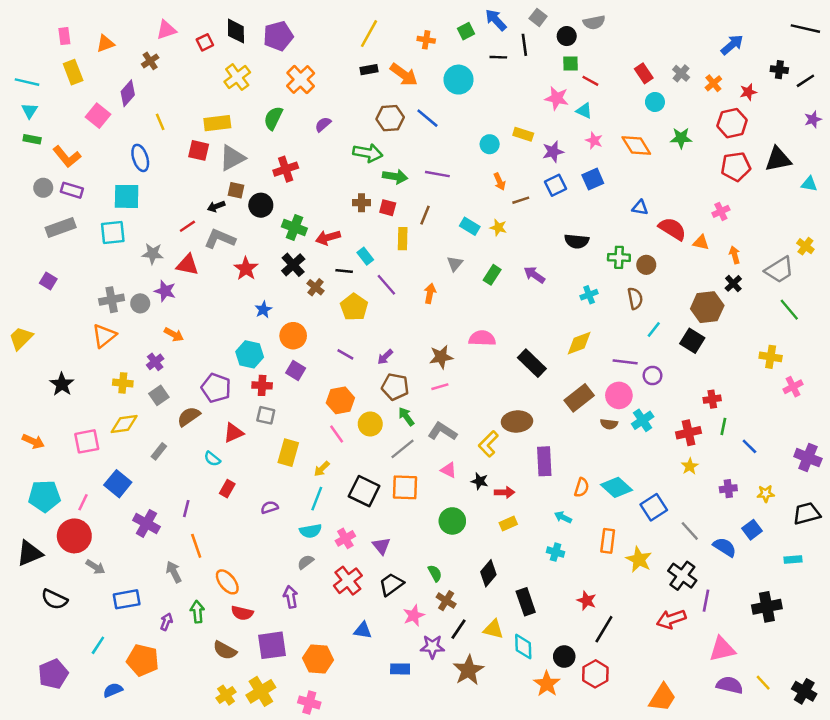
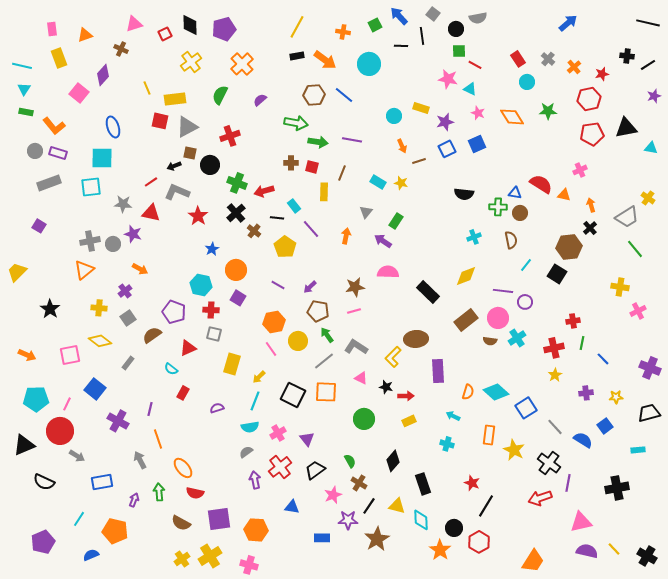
blue arrow: (732, 45) -> (568, 23), moved
brown cross: (150, 61) -> (121, 49), turned -32
yellow line: (160, 122) -> (147, 88), moved
blue triangle: (640, 208) -> (515, 193), moved
purple arrow: (534, 275) -> (383, 241), moved
yellow diamond: (124, 424) -> (100, 341), turned 45
purple arrow: (291, 597) -> (255, 480), moved

